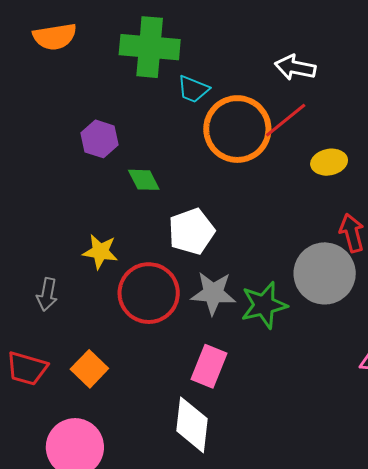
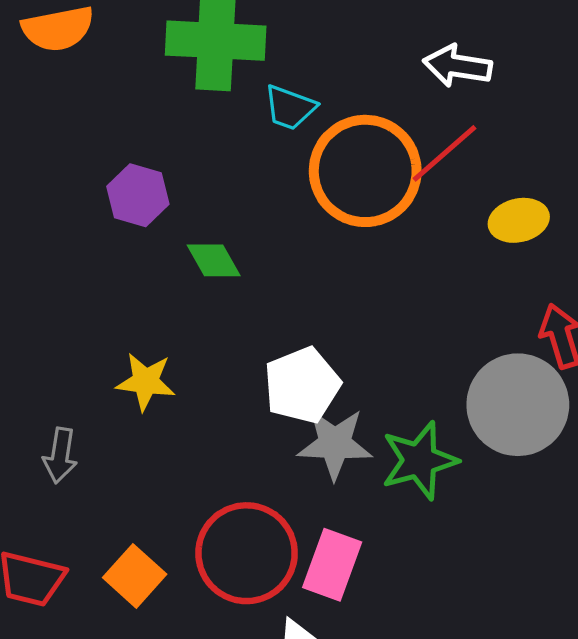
white pentagon: (191, 231) -> (302, 385), moved
red circle: (149, 293) -> (247, 553), moved

